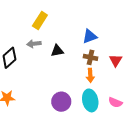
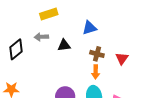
yellow rectangle: (40, 20) -> (49, 14), turned 36
blue triangle: (90, 36) -> (89, 28), moved

